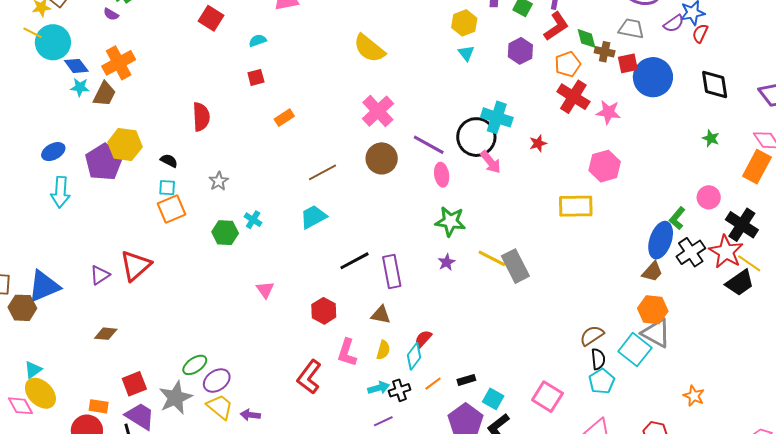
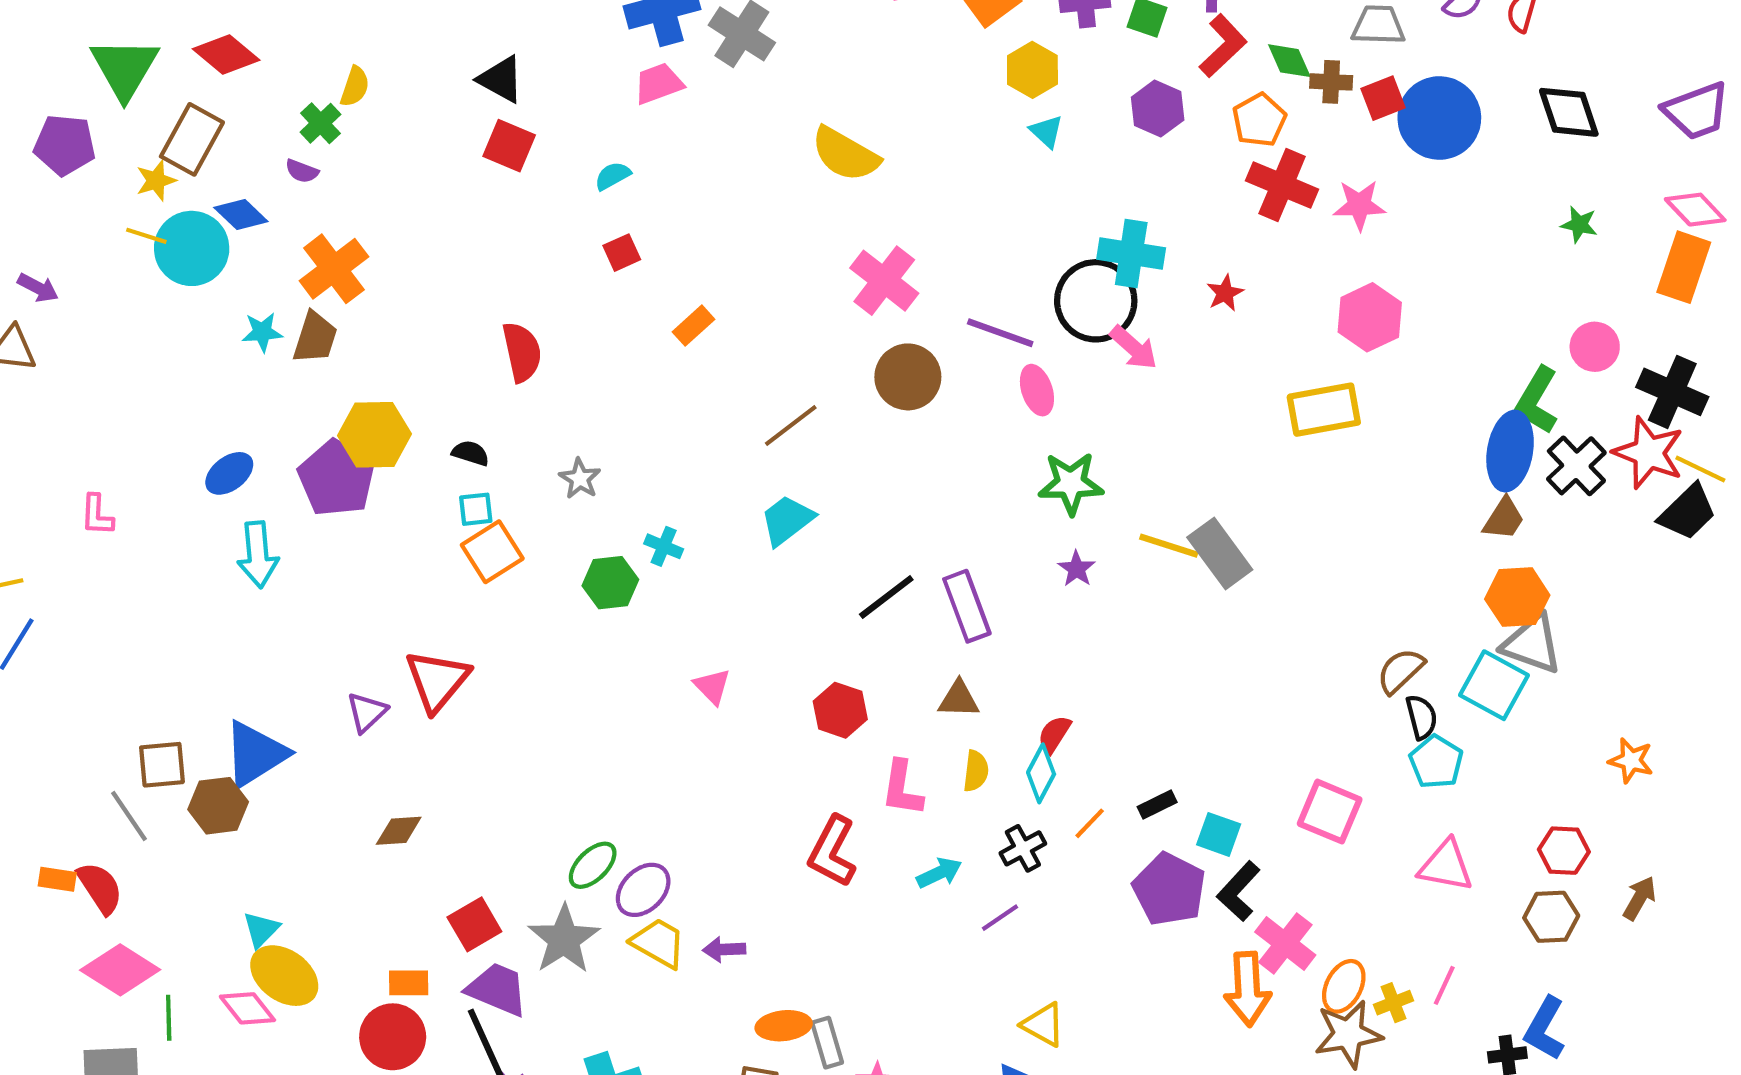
blue diamond: (76, 66) -> (241, 215), moved
green L-shape: (677, 218) -> (1537, 400), size x1.4
cyan arrow: (379, 388) -> (939, 873), moved

